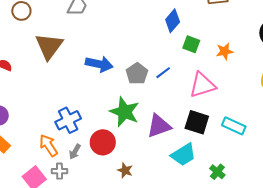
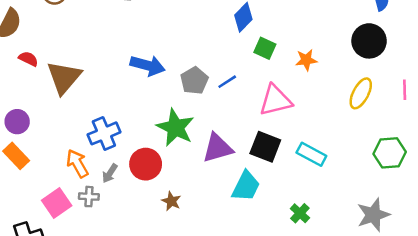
brown triangle: (49, 46) -> (64, 77), moved
cyan trapezoid: (183, 155) -> (246, 186), turned -36
green cross: (217, 172) -> (300, 213), moved

